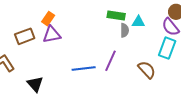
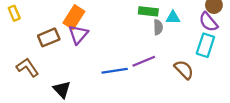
orange rectangle: (48, 19) -> (74, 17), size x1.5
purple triangle: (52, 34) -> (78, 34), turned -36
purple line: (110, 61) -> (144, 61), turned 45

